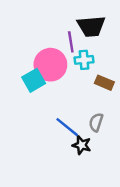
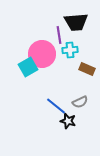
gray semicircle: (96, 122) -> (80, 102), turned -133

